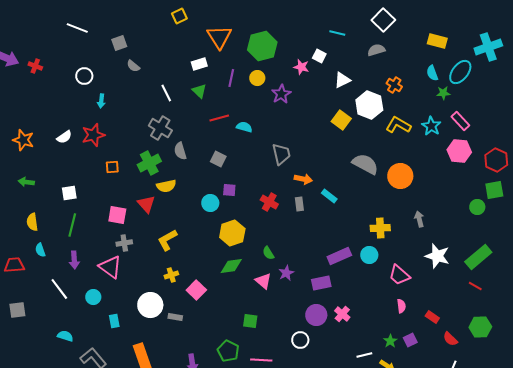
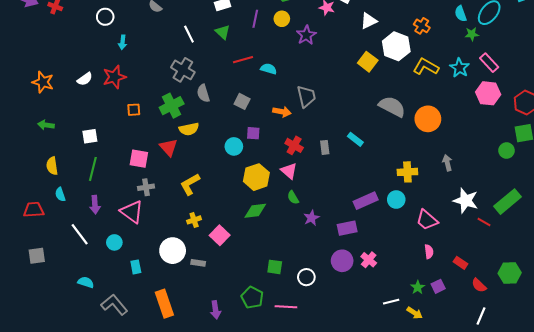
orange arrow: (303, 179) -> (282, 112), moved
pink triangle: (263, 281) -> (289, 171), moved
red line: (475, 286) -> (484, 222), moved
white circle: (300, 340) -> (306, 277), moved

